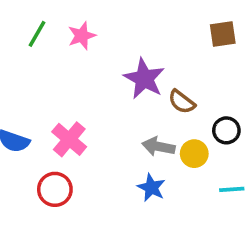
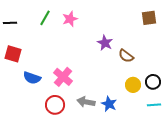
purple star: (144, 79) -> (105, 43), size x0.7
black circle: (226, 130) -> (153, 82), moved
gray arrow: (159, 146) -> (86, 102), moved

